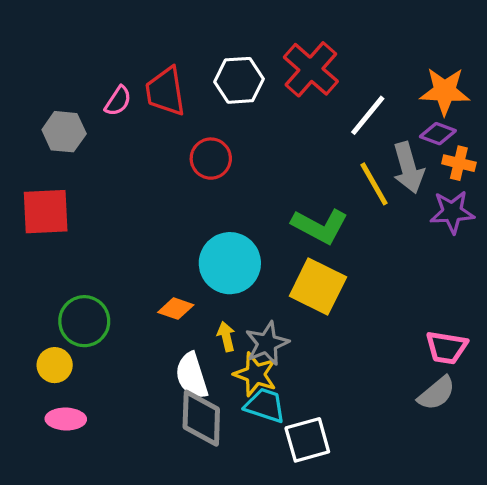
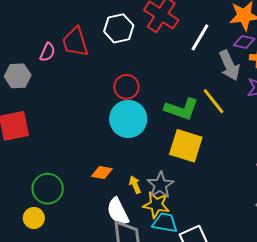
red circle: (211, 159) -> (126, 87), moved
yellow line: (374, 184) -> (214, 101), moved
cyan circle: (230, 263) -> (128, 119), moved

